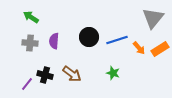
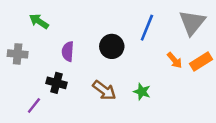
blue line: (117, 40) -> (147, 28), moved, turned -50
gray cross: (30, 43) -> (18, 54), moved
brown arrow: (72, 74) -> (104, 90), moved
black cross: (45, 75) -> (57, 83), moved

